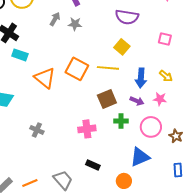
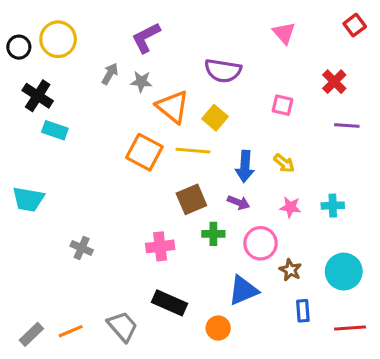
orange triangle: (45, 78) -> (173, 107), moved
pink star: (160, 99) -> (290, 207), moved
brown star: (176, 136) -> (290, 270), moved
black rectangle: (93, 165) -> (170, 303), size x1.5

